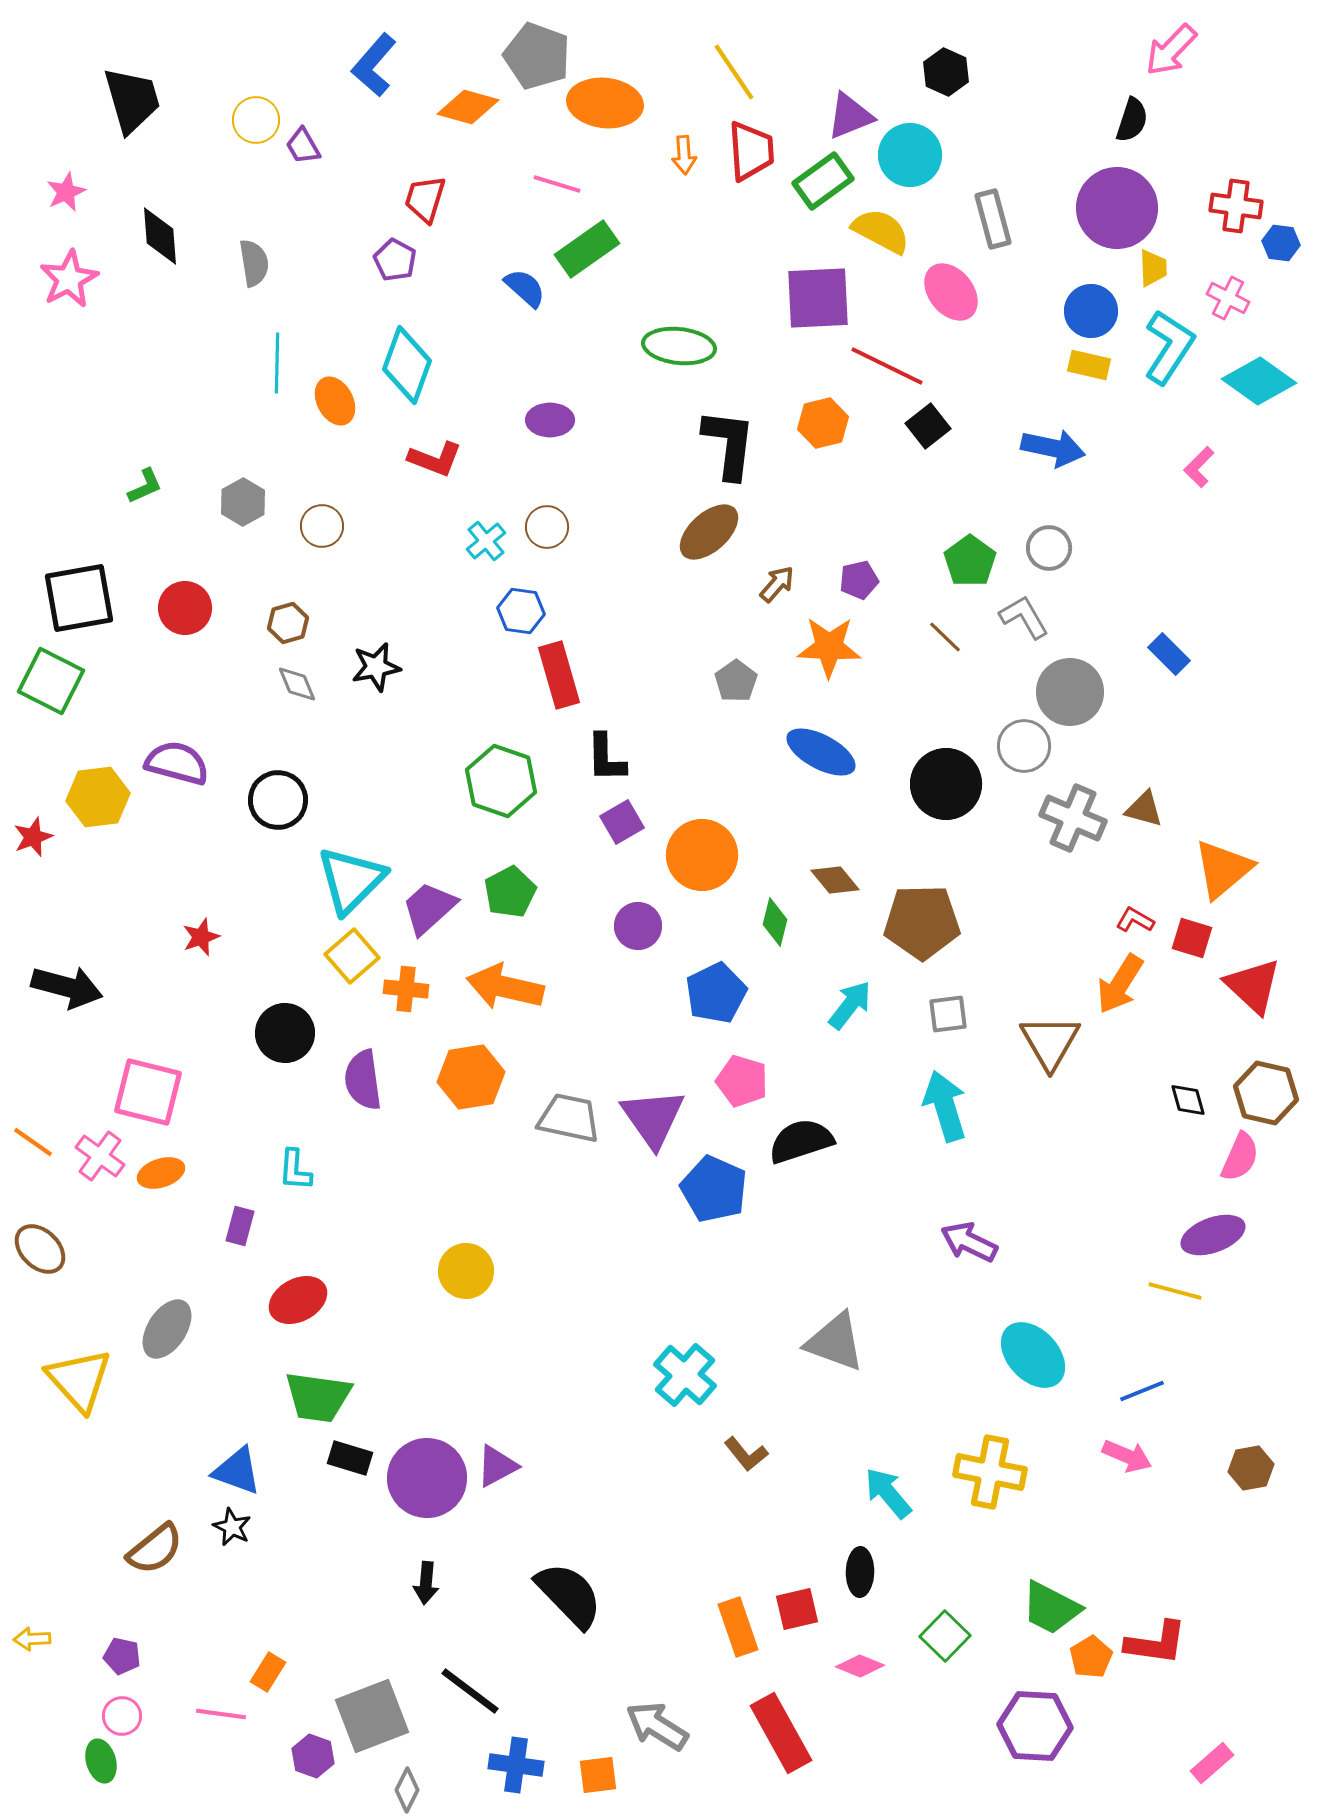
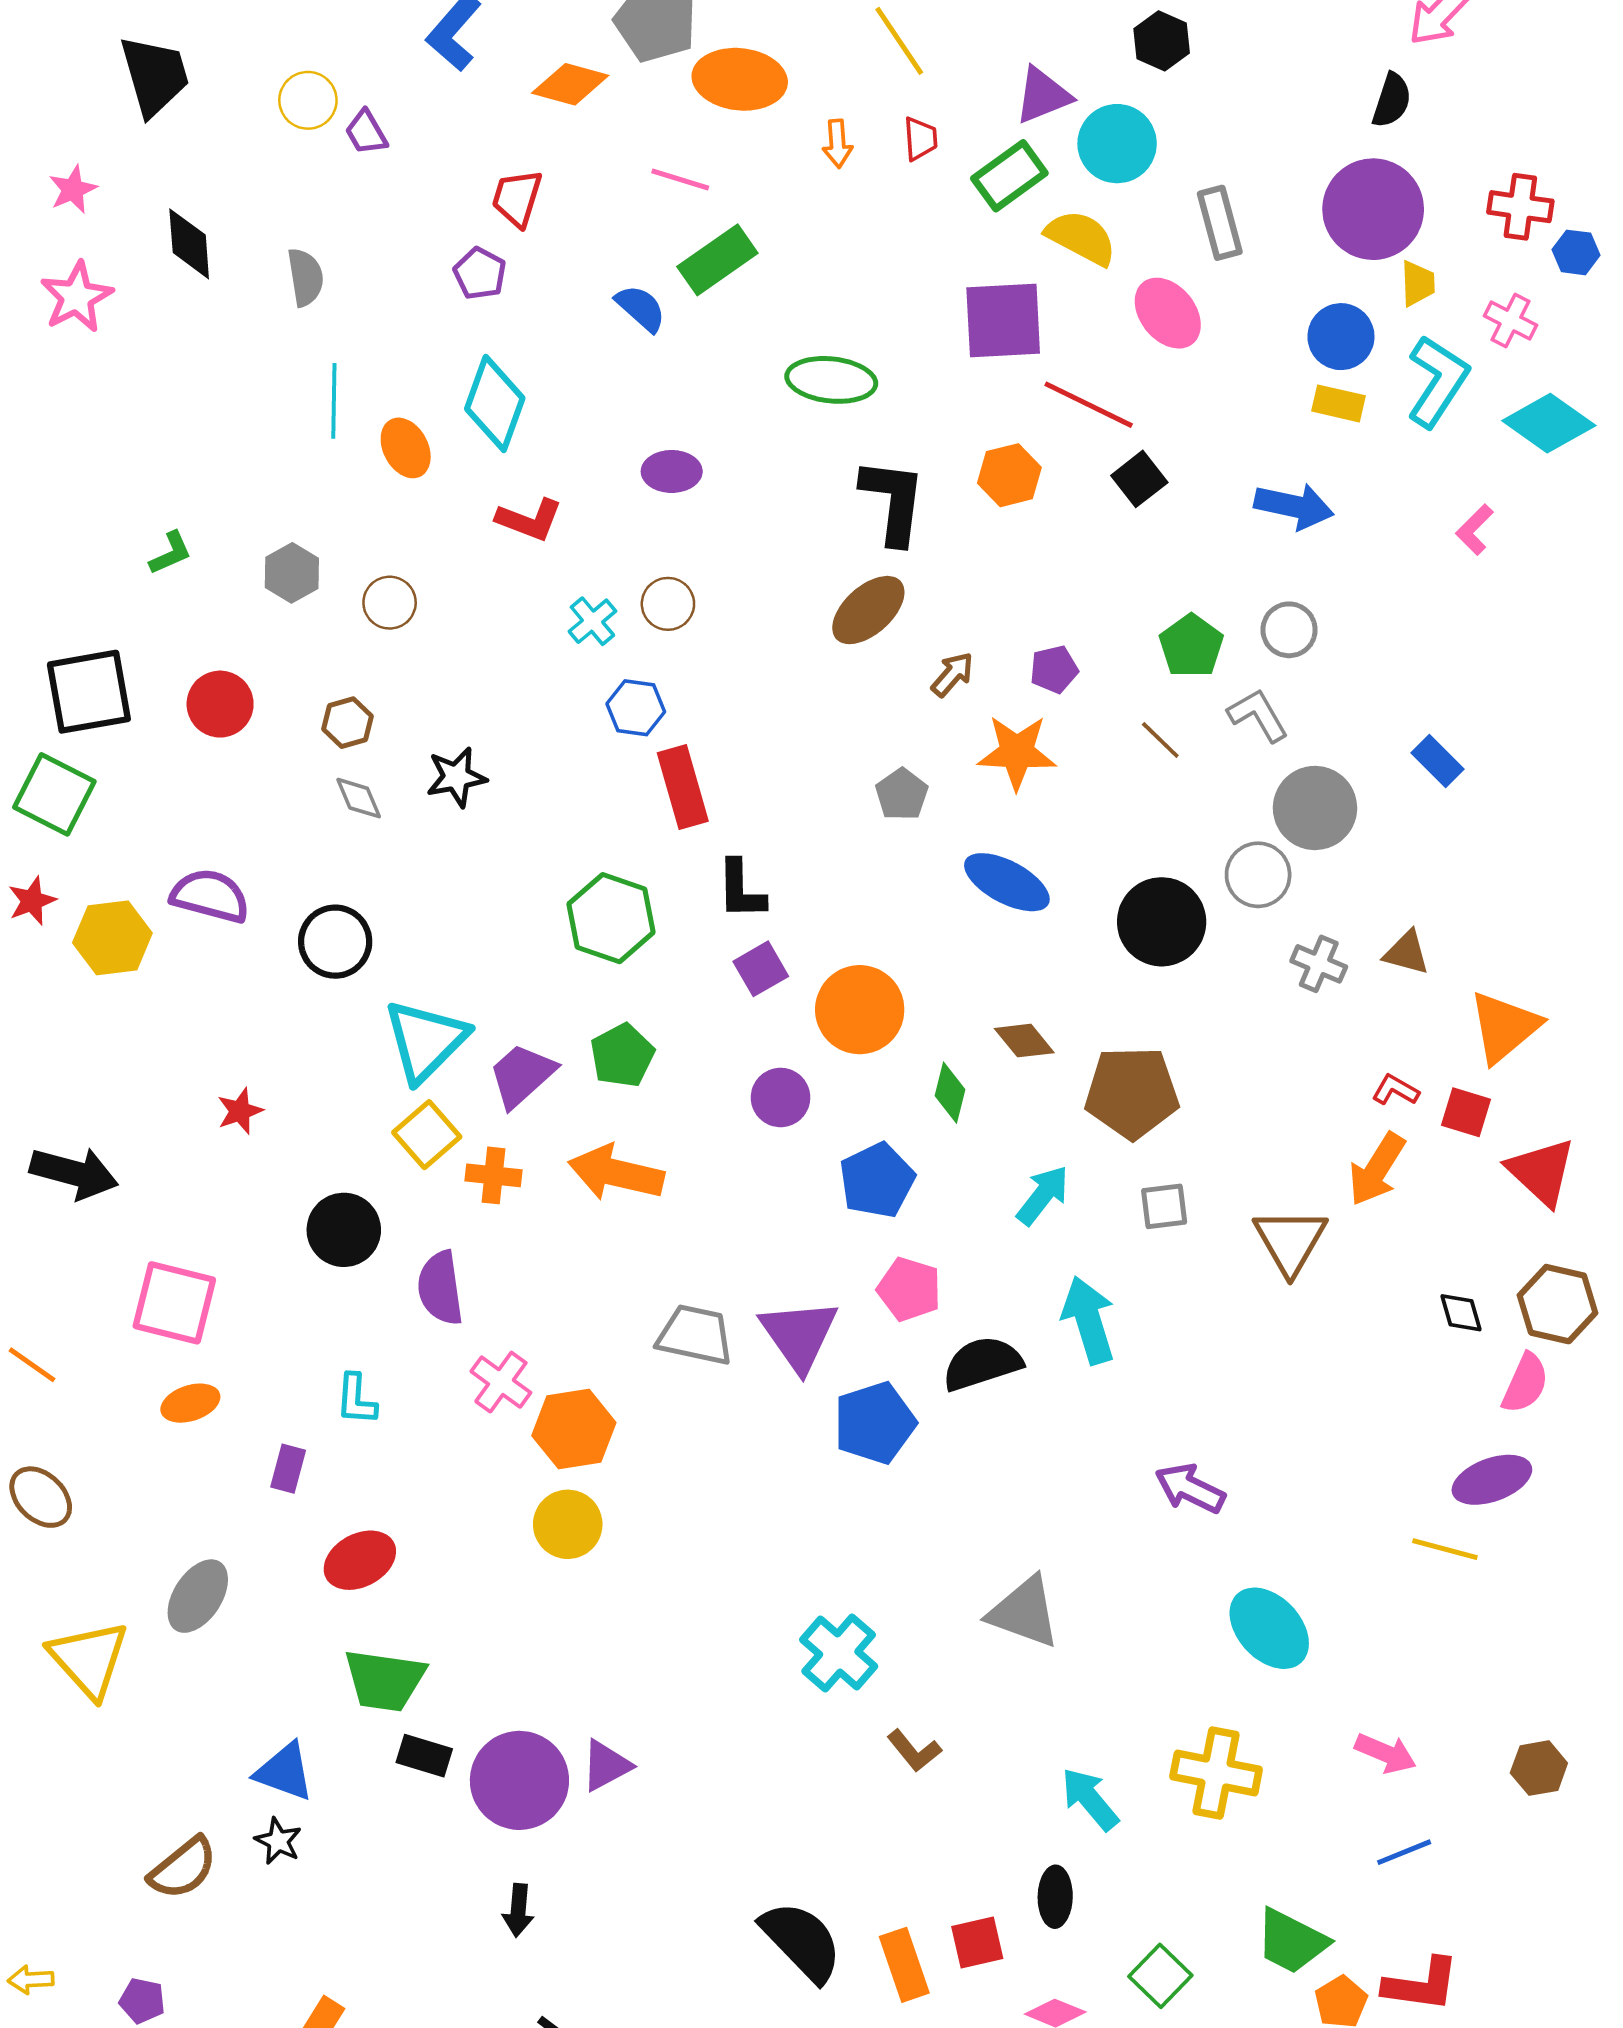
red trapezoid: (751, 151) -> (920, 139), size x0.6
gray cross: (1073, 818) -> (1319, 964), size x0.7
red star: (33, 837) -> (32, 901), moved
orange hexagon: (471, 1077) -> (574, 1429), moved
cyan arrow: (945, 1106) -> (1089, 1320), moved
pink cross: (100, 1156) -> (501, 1382), moved
blue pentagon: (714, 1189) -> (875, 1423), turned 30
blue line: (1142, 1391) -> (1404, 1852), moved
black semicircle: (569, 1595) -> (802, 1941), moved

